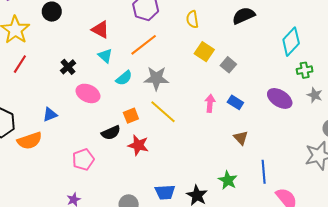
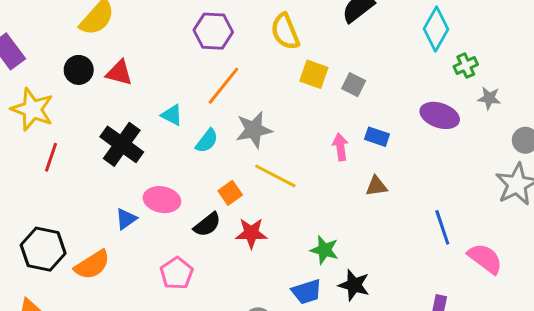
yellow semicircle: (192, 19) -> (285, 32), size x1.4
red triangle: (100, 30) -> (119, 73), moved
black cross: (68, 67) -> (122, 144), size x1.8
pink ellipse: (88, 93) -> (162, 200), moved
blue triangle: (50, 115) -> (126, 219), moved
brown triangle: (241, 138) -> (376, 186), moved, turned -42
green star: (228, 180) -> (324, 250), moved

